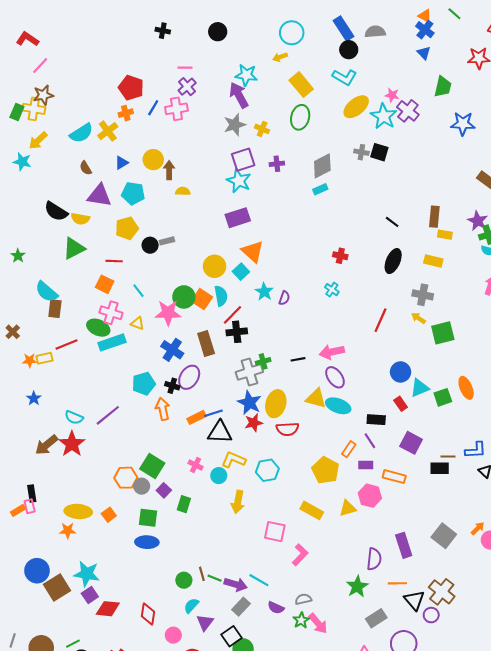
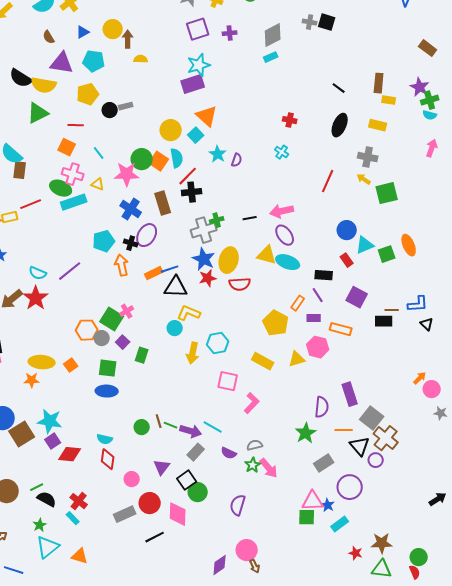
cyan star: (239, 181) -> (199, 65), moved, turned 30
yellow semicircle: (80, 219) -> (44, 85), size x1.4
pink cross: (196, 465) -> (127, 311), moved, turned 32
cyan hexagon: (267, 470) -> (218, 343), moved
gray square: (444, 536) -> (372, 418), moved
cyan semicircle: (191, 606) -> (105, 439), moved, turned -119

